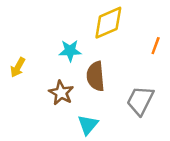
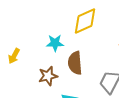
brown star: (61, 93) -> (48, 76), turned 30

